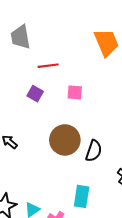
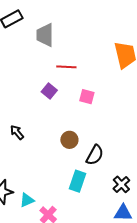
brown circle: (65, 140) -> (69, 140), size x0.6
cyan rectangle: (82, 196) -> (78, 181), moved

